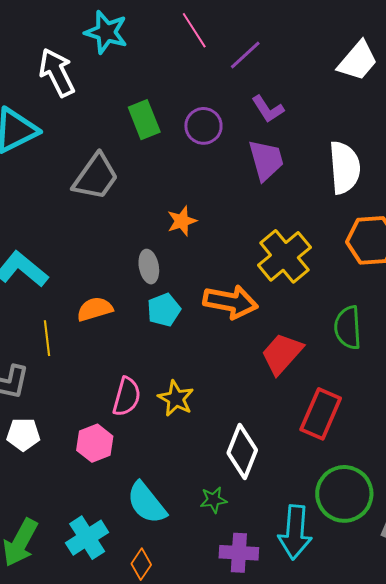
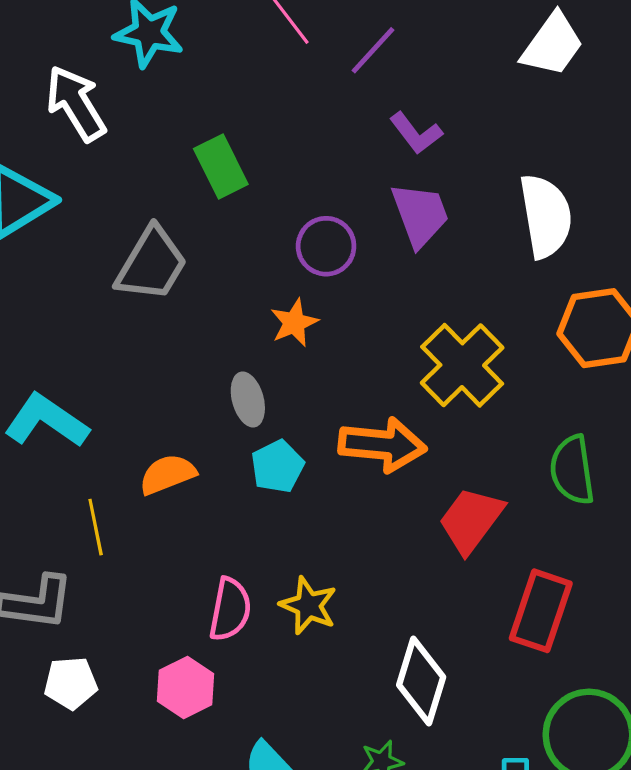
purple circle: (203, 126) -> (326, 246), moved

